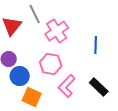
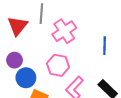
gray line: (35, 14) -> (41, 14), turned 30

